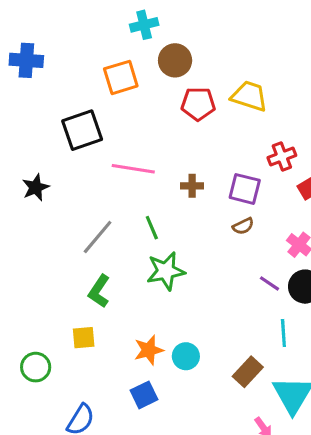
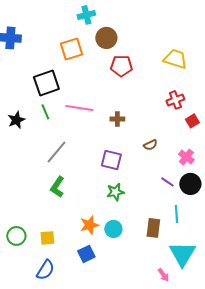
yellow trapezoid: (249, 96) -> (175, 59), moved
purple square: (245, 189) -> (111, 160), moved
green line: (152, 228) -> (45, 112), moved
green star: (166, 271) -> (115, 192), moved, size x0.7
yellow square: (84, 338) -> (47, 238), moved
brown rectangle: (248, 372) -> (153, 228), moved, turned -36

